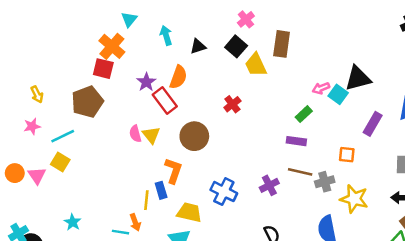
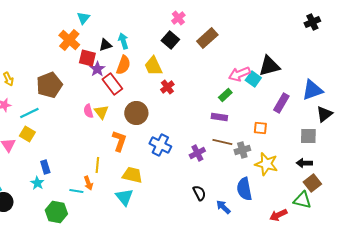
cyan arrow: (166, 35) -> (123, 41), moved
brown rectangle: (282, 44) -> (207, 38), turned 40
black triangle: (198, 46) -> (105, 45), moved
yellow trapezoid: (256, 65) -> (153, 66), moved
red square: (103, 69) -> (87, 58), moved
pink arrow: (321, 88) -> (239, 74), size x1.5
blue rectangle: (161, 190) -> (45, 167), moved
blue cross: (224, 192) -> (160, 145), moved

